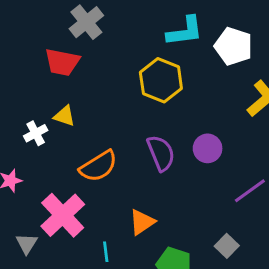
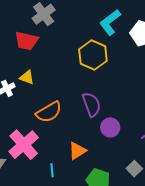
cyan L-shape: (185, 31) -> (110, 22), turned 148
purple circle: (208, 148) -> (110, 127), moved

